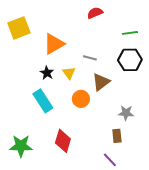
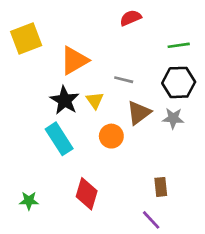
black star: (47, 73) -> (65, 100), size x1.5
gray star: (126, 113) -> (173, 118), moved
green star: (21, 146) -> (29, 201), size x0.6

